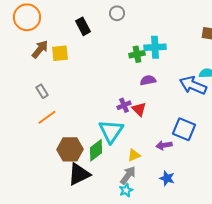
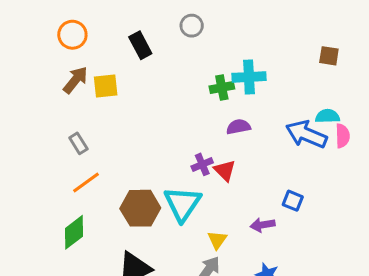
orange circle: (27, 17) -> (72, 35), moved, size x0.7
blue square: (184, 129) -> (293, 201), size x0.6
brown hexagon: (70, 149) -> (140, 208), moved
green diamond: (96, 150) -> (74, 232), moved
yellow triangle: (134, 155) -> (217, 240), turned -32

